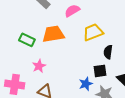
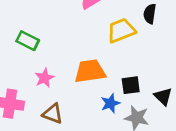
orange trapezoid: (53, 34) -> (90, 71), moved
black semicircle: (108, 52) -> (150, 14), moved

